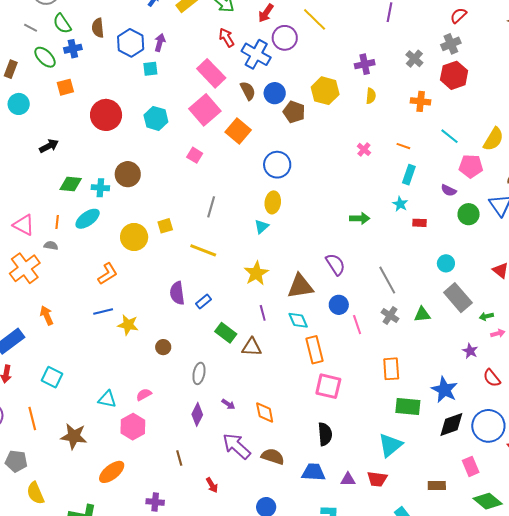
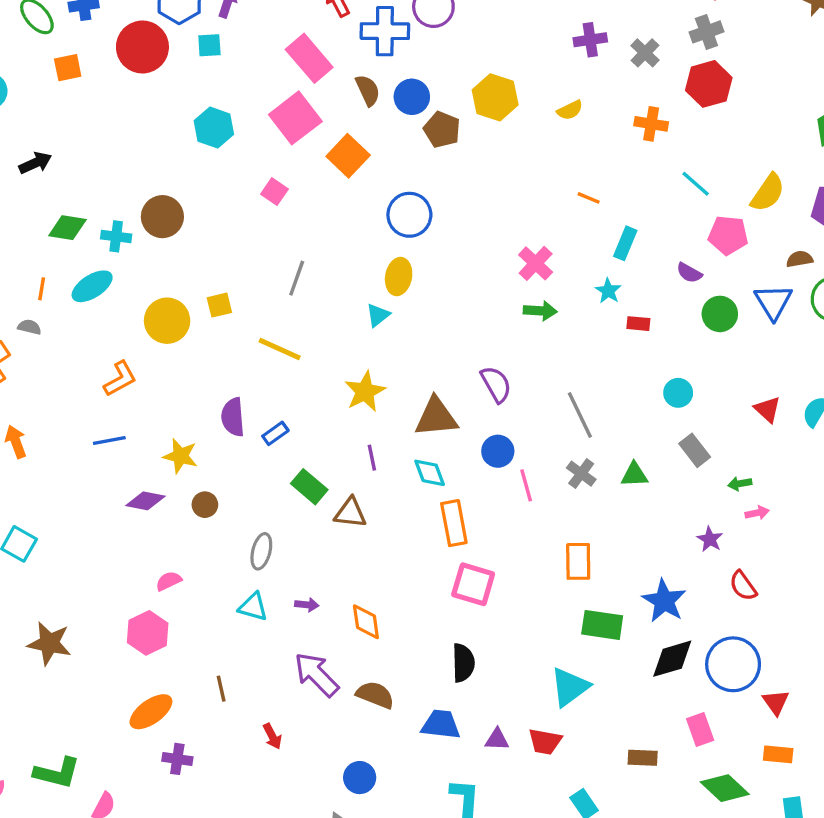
blue cross: (256, 54) -> (385, 31), turned -32
purple cross: (365, 64) -> (590, 40), moved
yellow semicircle: (371, 96) -> (570, 110), turned 56
red circle: (106, 115) -> (142, 47), moved
orange line: (403, 146) -> (589, 198), moved
pink cross: (364, 149) -> (536, 263), moved, size x1.5
gray rectangle: (458, 298) -> (695, 450), size x0.7
yellow star: (128, 325) -> (180, 456), moved
cyan triangle: (107, 399) -> (253, 607), moved
purple arrow: (228, 404) -> (307, 605), turned -32
purple diamond: (197, 414) -> (145, 501), moved, turned 70
orange ellipse: (112, 472) -> (151, 712), moved

